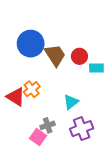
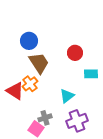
blue circle: (31, 44) -> (29, 41), size x0.7
brown trapezoid: (55, 55) -> (39, 63), moved
cyan rectangle: (96, 68) -> (91, 74), moved

